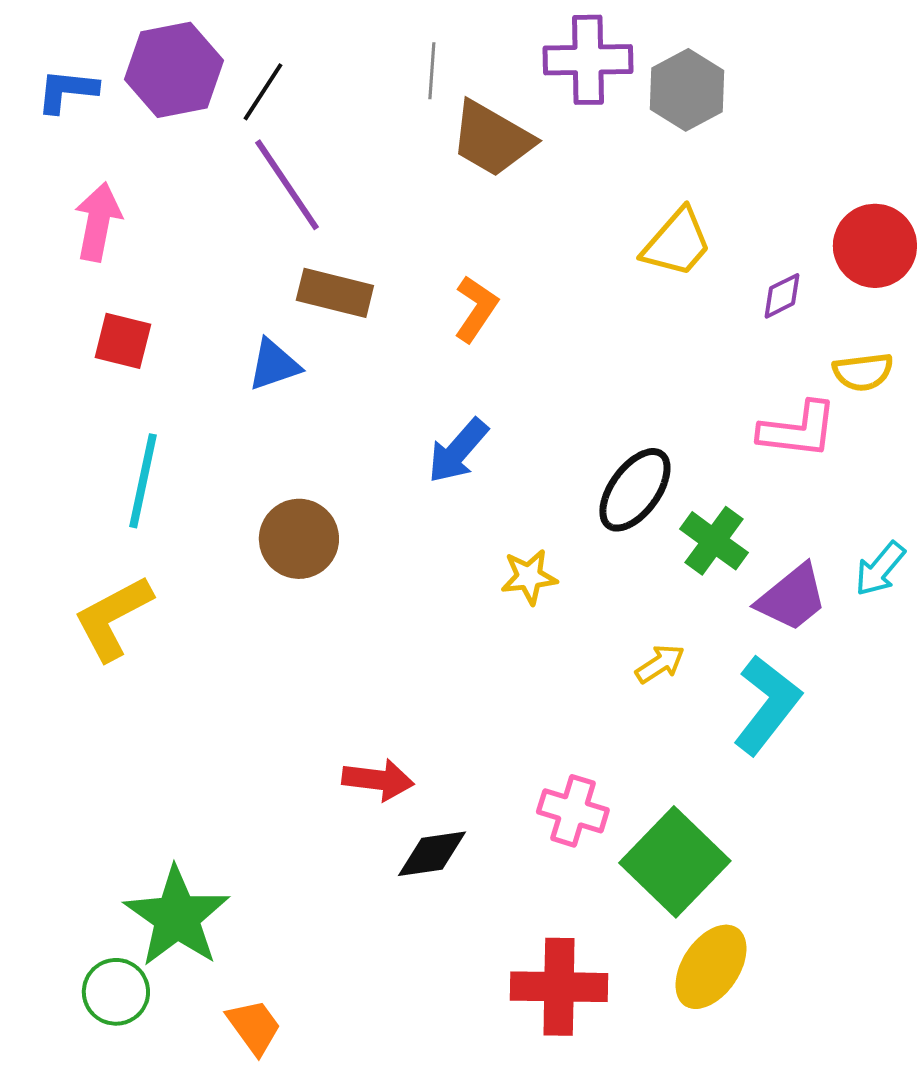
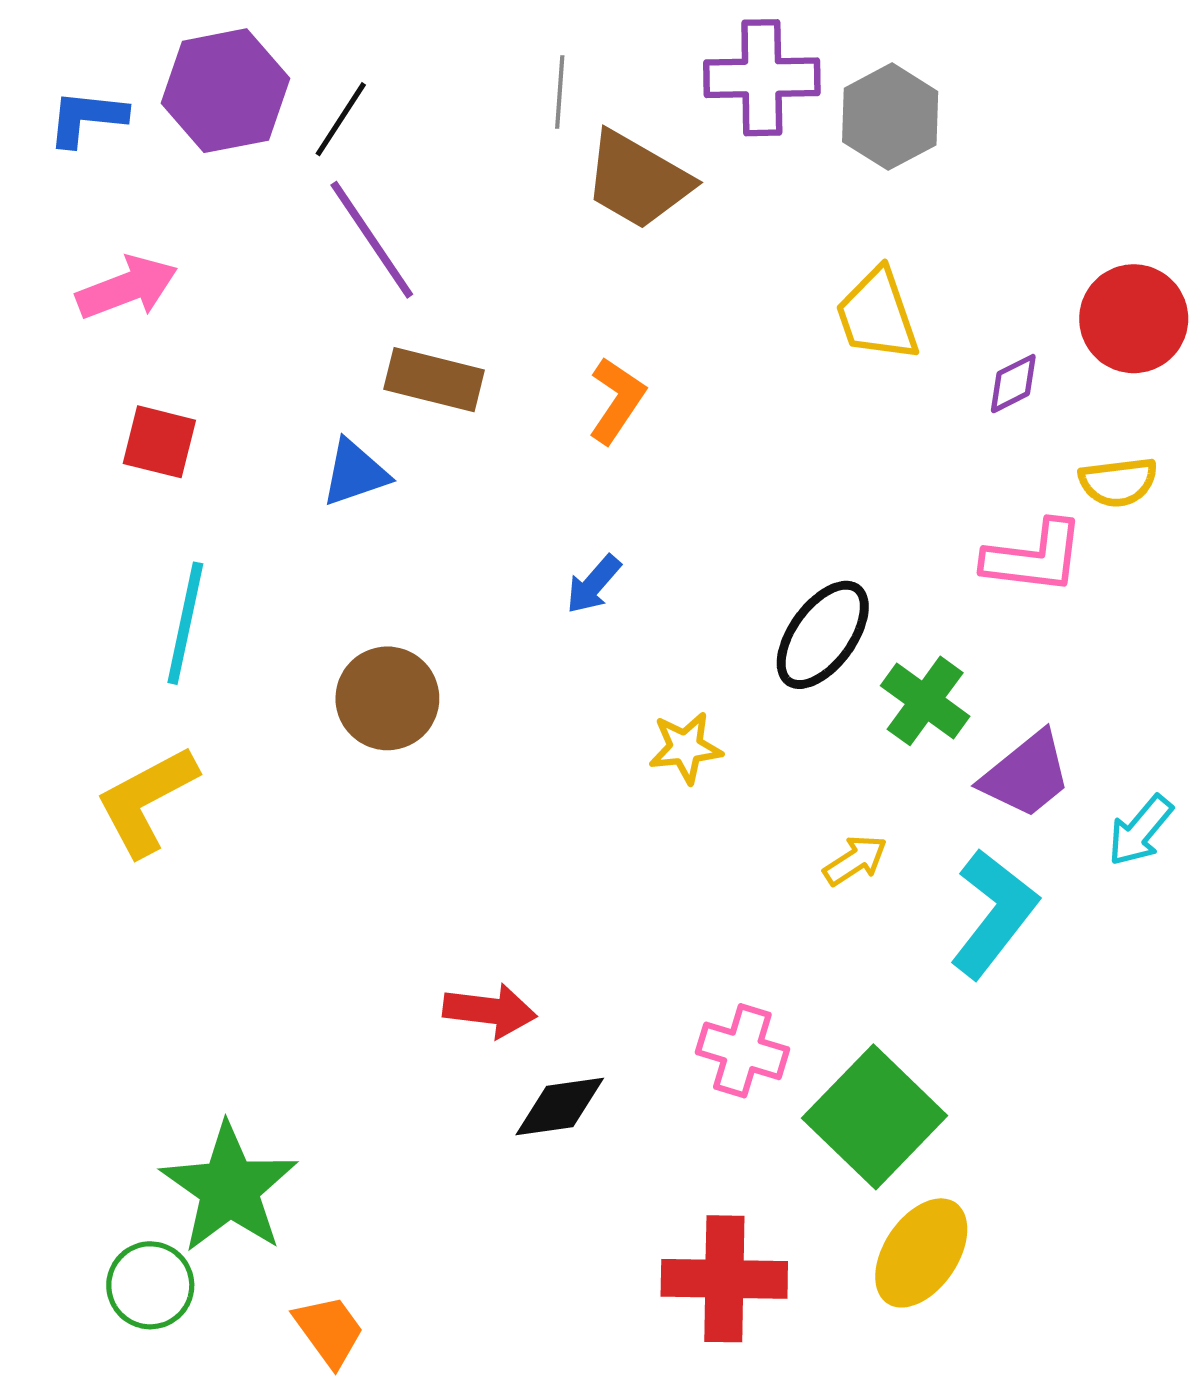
pink arrow: (98, 222) -> (127, 288), turned 58
yellow trapezoid: (677, 243) -> (877, 315), turned 120
blue arrow: (458, 451) -> (593, 584), size x0.7
cyan arrow: (880, 569) -> (1140, 831), moved

